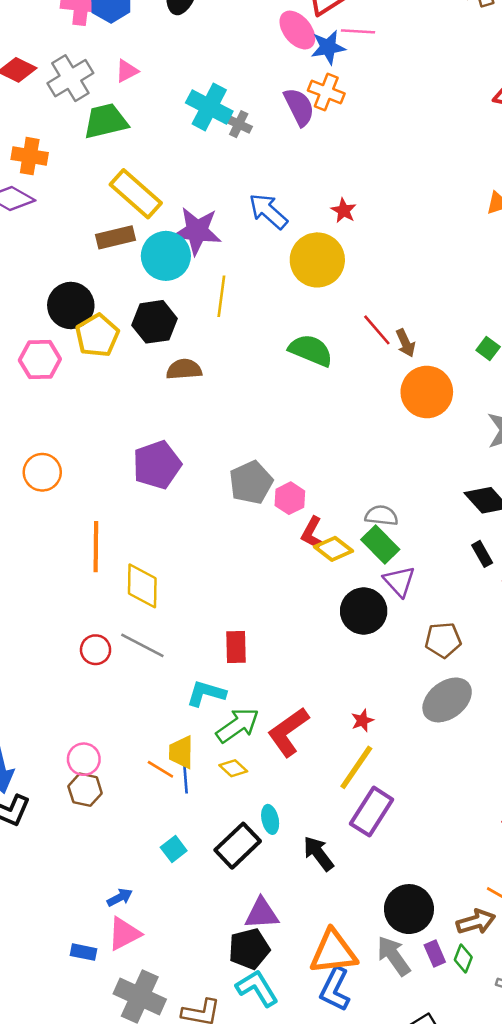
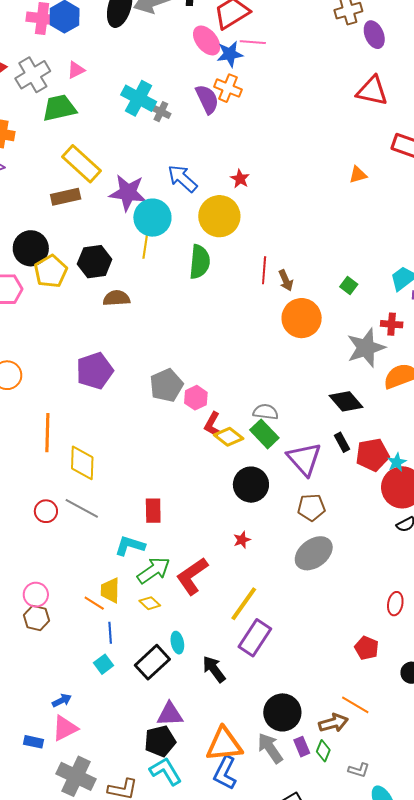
cyan circle: (166, 256) -> (152, 218), moved
red line: (377, 330) -> (264, 270), turned 44
green semicircle: (311, 350) -> (200, 262), moved, turned 72
purple triangle: (399, 581) -> (304, 459), moved, size x1.4
red star: (362, 721) -> (242, 540), moved
blue line: (186, 779) -> (110, 633), moved

